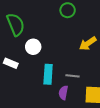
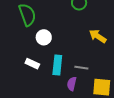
yellow arrow: (88, 44) -> (98, 36), turned 66
white rectangle: (11, 63) -> (32, 64), moved

